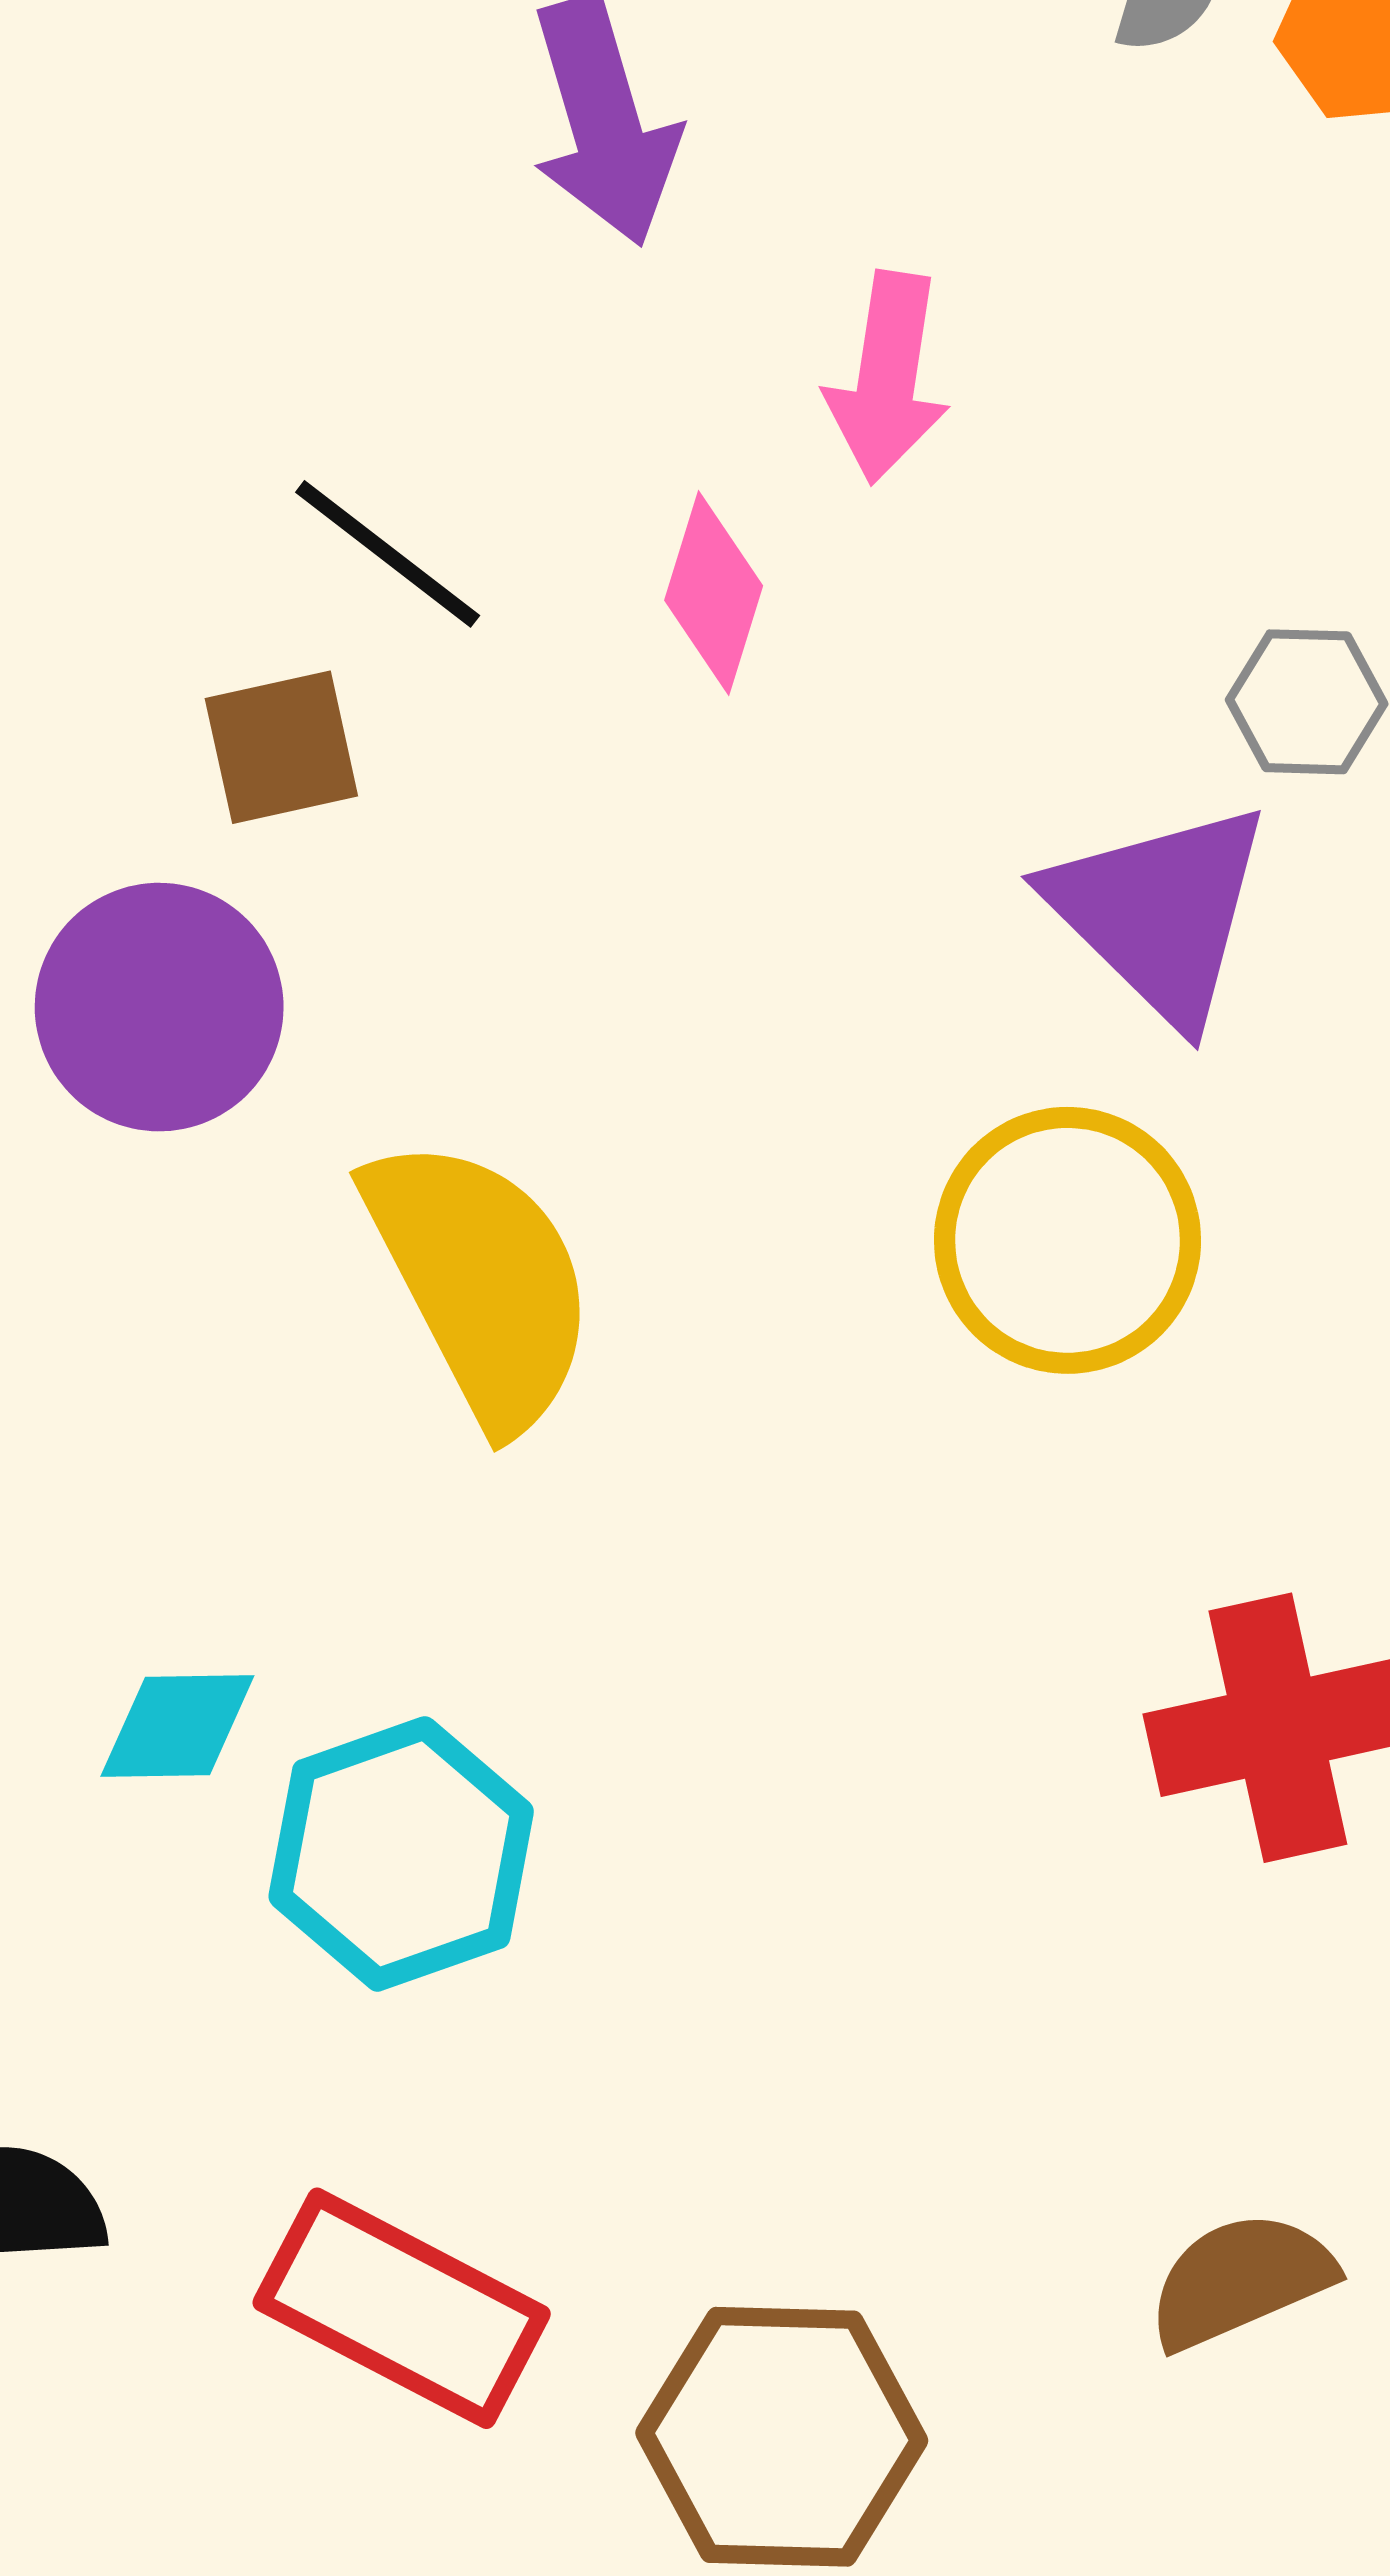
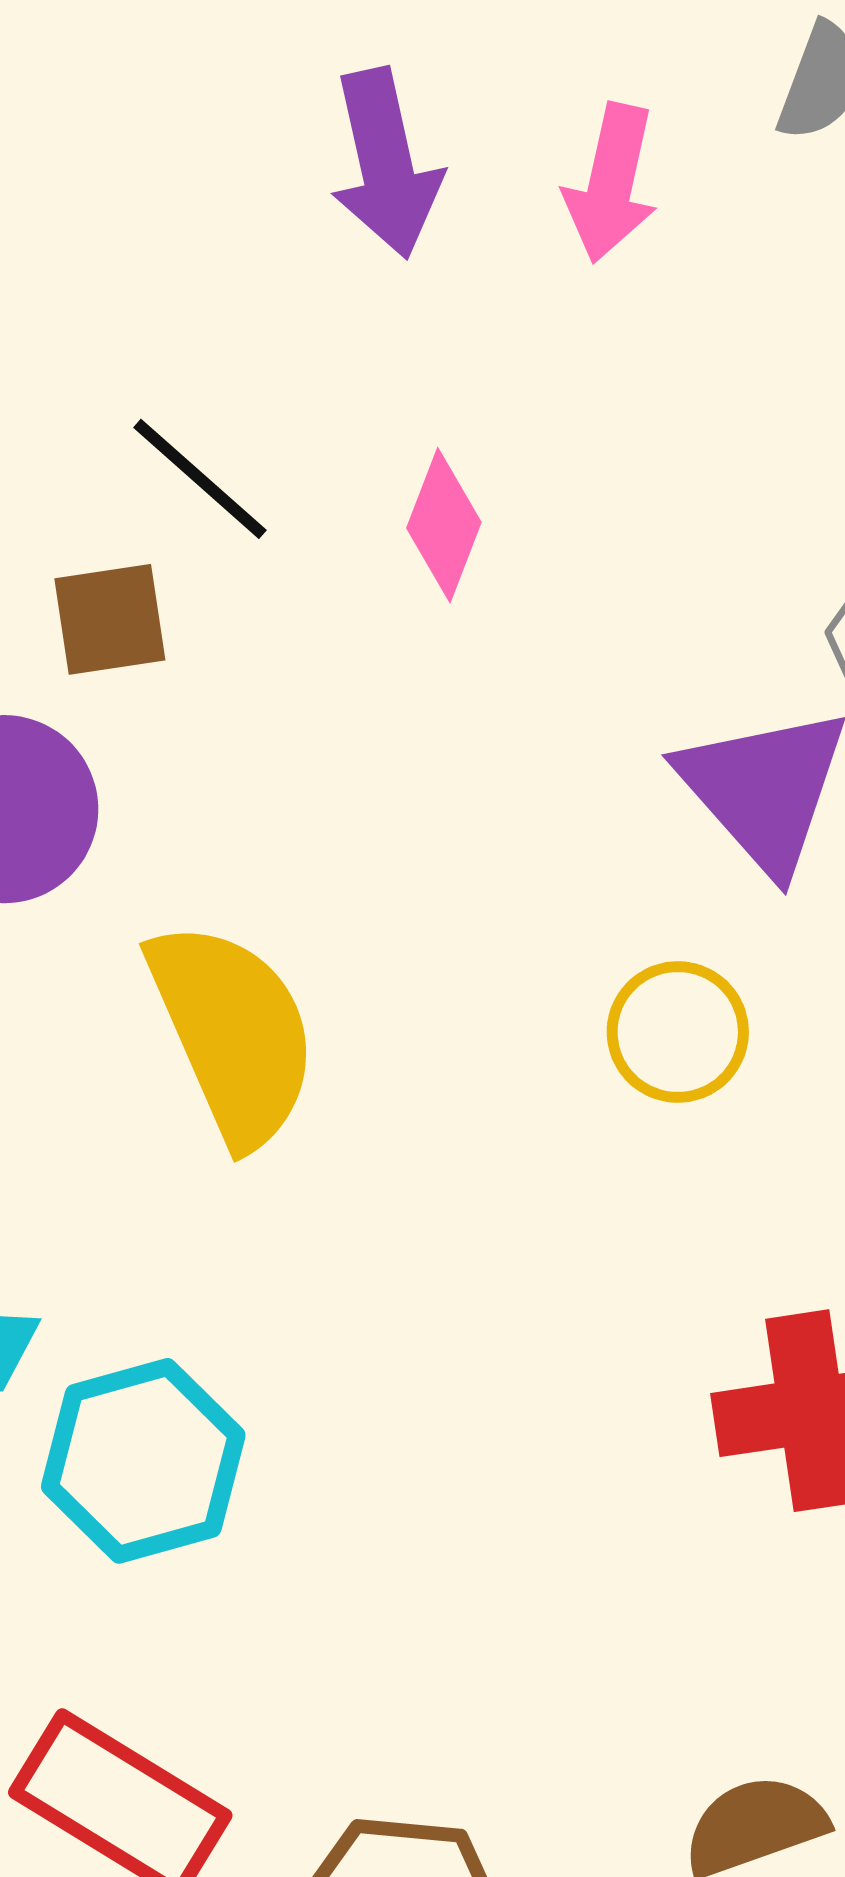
pink arrow: (887, 377) -> (611, 183), moved
yellow circle: (1067, 1240) -> (678, 1032), size x0.7

